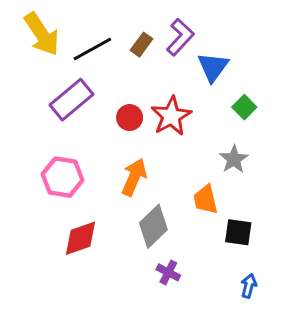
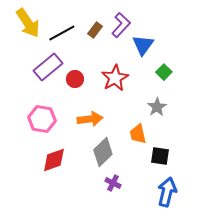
red circle: (130, 118) -> (75, 79), moved
orange arrow: (134, 177) -> (90, 119), turned 60
blue arrow: (249, 286) -> (167, 192), size x1.8

